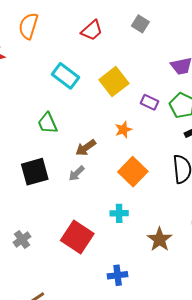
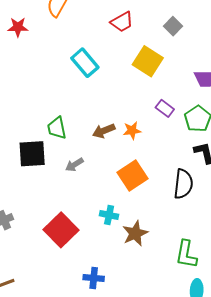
yellow square: (114, 82) -> (148, 61), moved, turned -32
green trapezoid: (48, 123) -> (57, 128), moved
brown arrow: (86, 148) -> (104, 131), moved
brown star: (160, 239) -> (135, 233), moved

